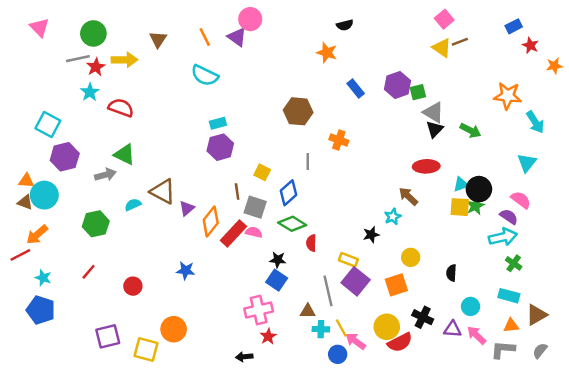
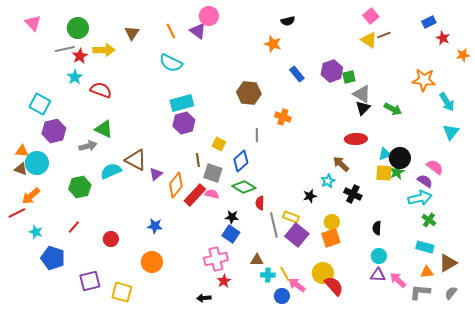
cyan rectangle: (218, 123) -> (182, 103), size x1.6
cyan triangle: (527, 163) -> (451, 132), moved
cyan semicircle: (133, 205) -> (111, 171), size x1.5
yellow circle: (411, 257) -> (332, 222), moved
gray line: (328, 291) -> (274, 225), moved
cyan circle: (471, 306) -> (379, 256), moved
blue pentagon: (41, 310) -> (53, 258), moved
black cross: (423, 317) -> (353, 194), moved
orange circle: (174, 329) -> (152, 262), moved
red semicircle: (400, 342) -> (334, 286), turned -105

